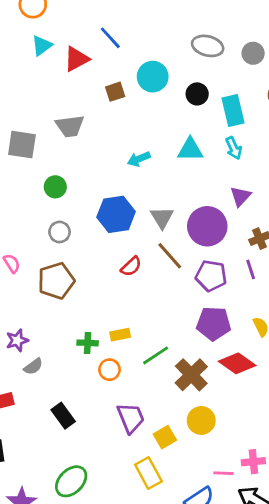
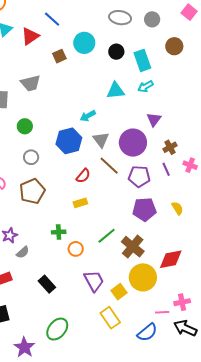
cyan arrow: (234, 148) -> (146, 86), turned 91
cyan arrow: (139, 159) -> (88, 116), moved
yellow rectangle: (120, 335) -> (80, 203), moved
red diamond: (237, 363) -> (171, 259), moved, turned -40
yellow circle: (201, 420) -> (143, 277), size x1.4

